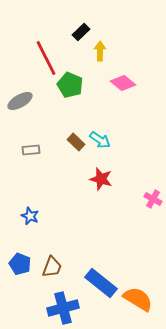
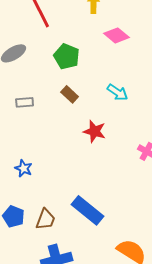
green pentagon: (70, 85) -> (67, 56), moved
cyan arrow: (100, 140) -> (118, 92), moved
blue rectangle: (101, 283) -> (88, 210), moved

